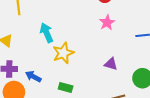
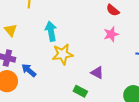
purple triangle: (111, 64) -> (97, 73), moved
green rectangle: (66, 88) -> (80, 91), moved

